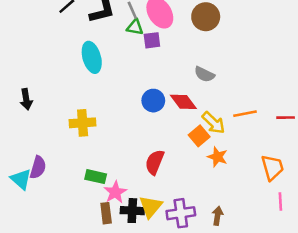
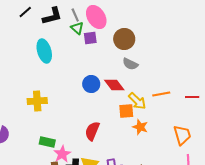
brown circle: (206, 17) -> (124, 39), moved
green triangle: (135, 27) -> (77, 28), turned 32
orange square: (199, 136) -> (126, 111), turned 35

